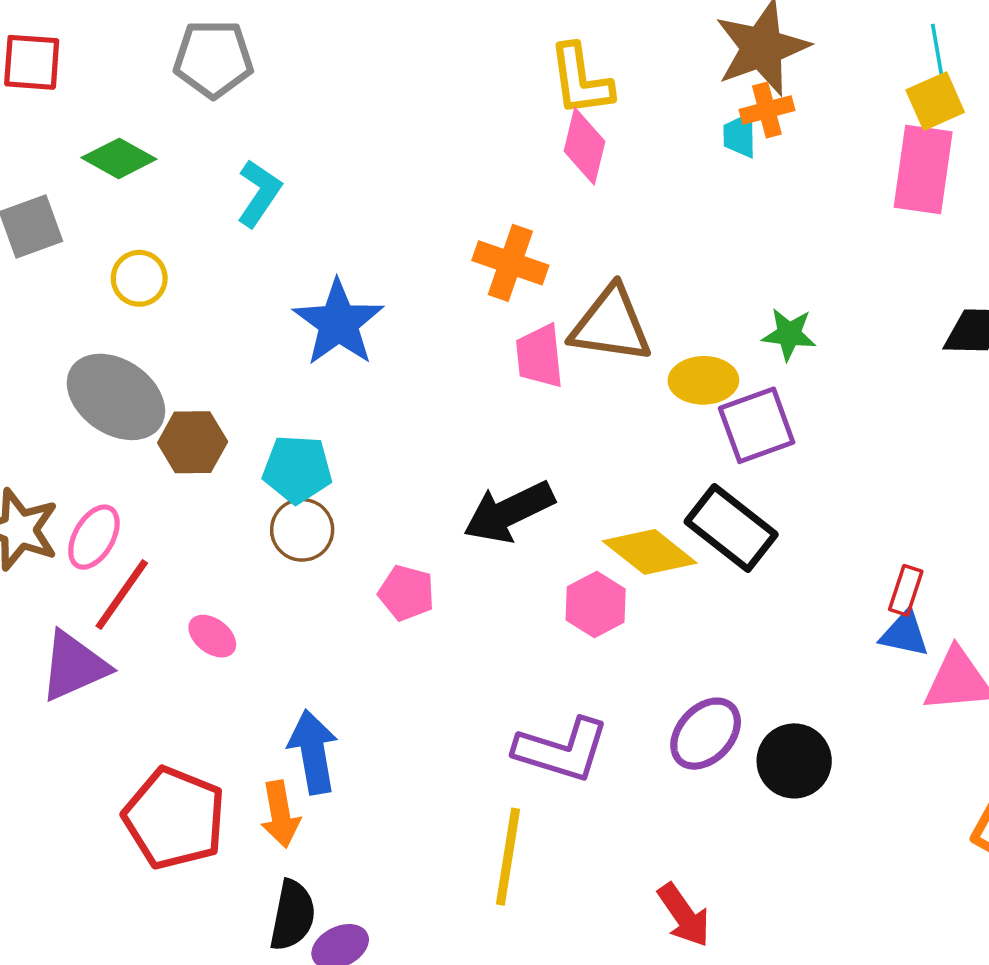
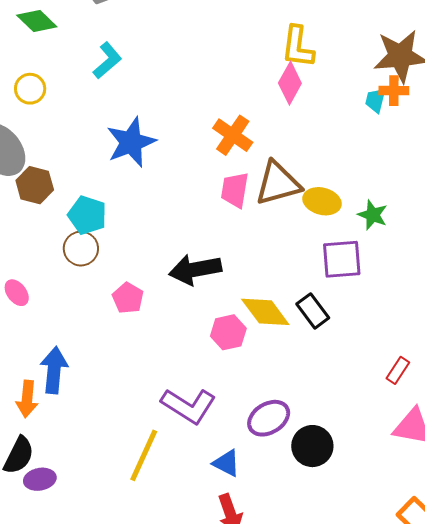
brown triangle: (611, 325) -> (278, 183), turned -39
yellow ellipse: (703, 380) -> (322, 201), moved
black rectangle: (731, 528) -> (313, 311), size x0.7
blue triangle: (905, 634) -> (226, 463), moved

